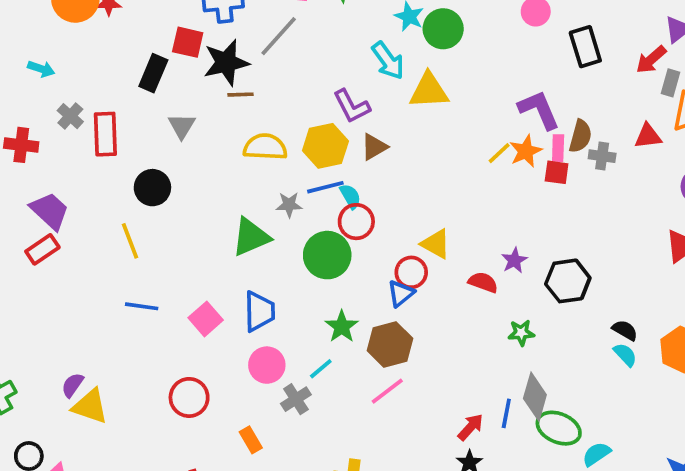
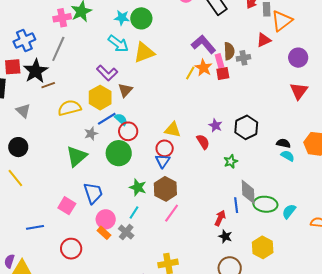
red semicircle: (483, 282) -> (203, 142), turned 56
blue line: (142, 306) -> (35, 227), moved
orange rectangle: (251, 440) -> (104, 233), moved

